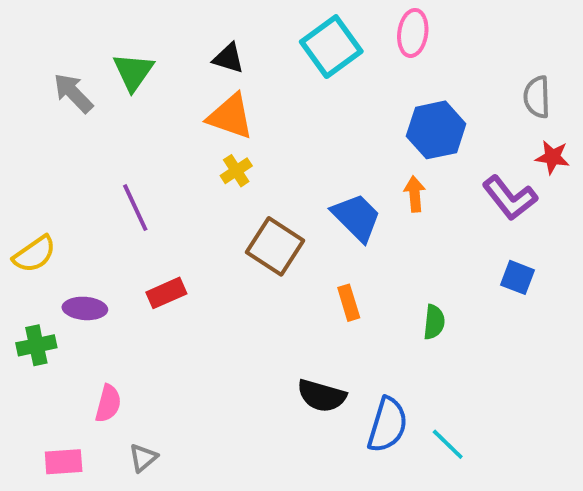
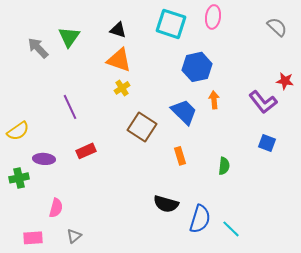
cyan square: (331, 47) -> (171, 24), turned -36
gray semicircle: (537, 97) -> (277, 27), moved, turned 135
blue hexagon: (436, 130) -> (197, 67), moved

